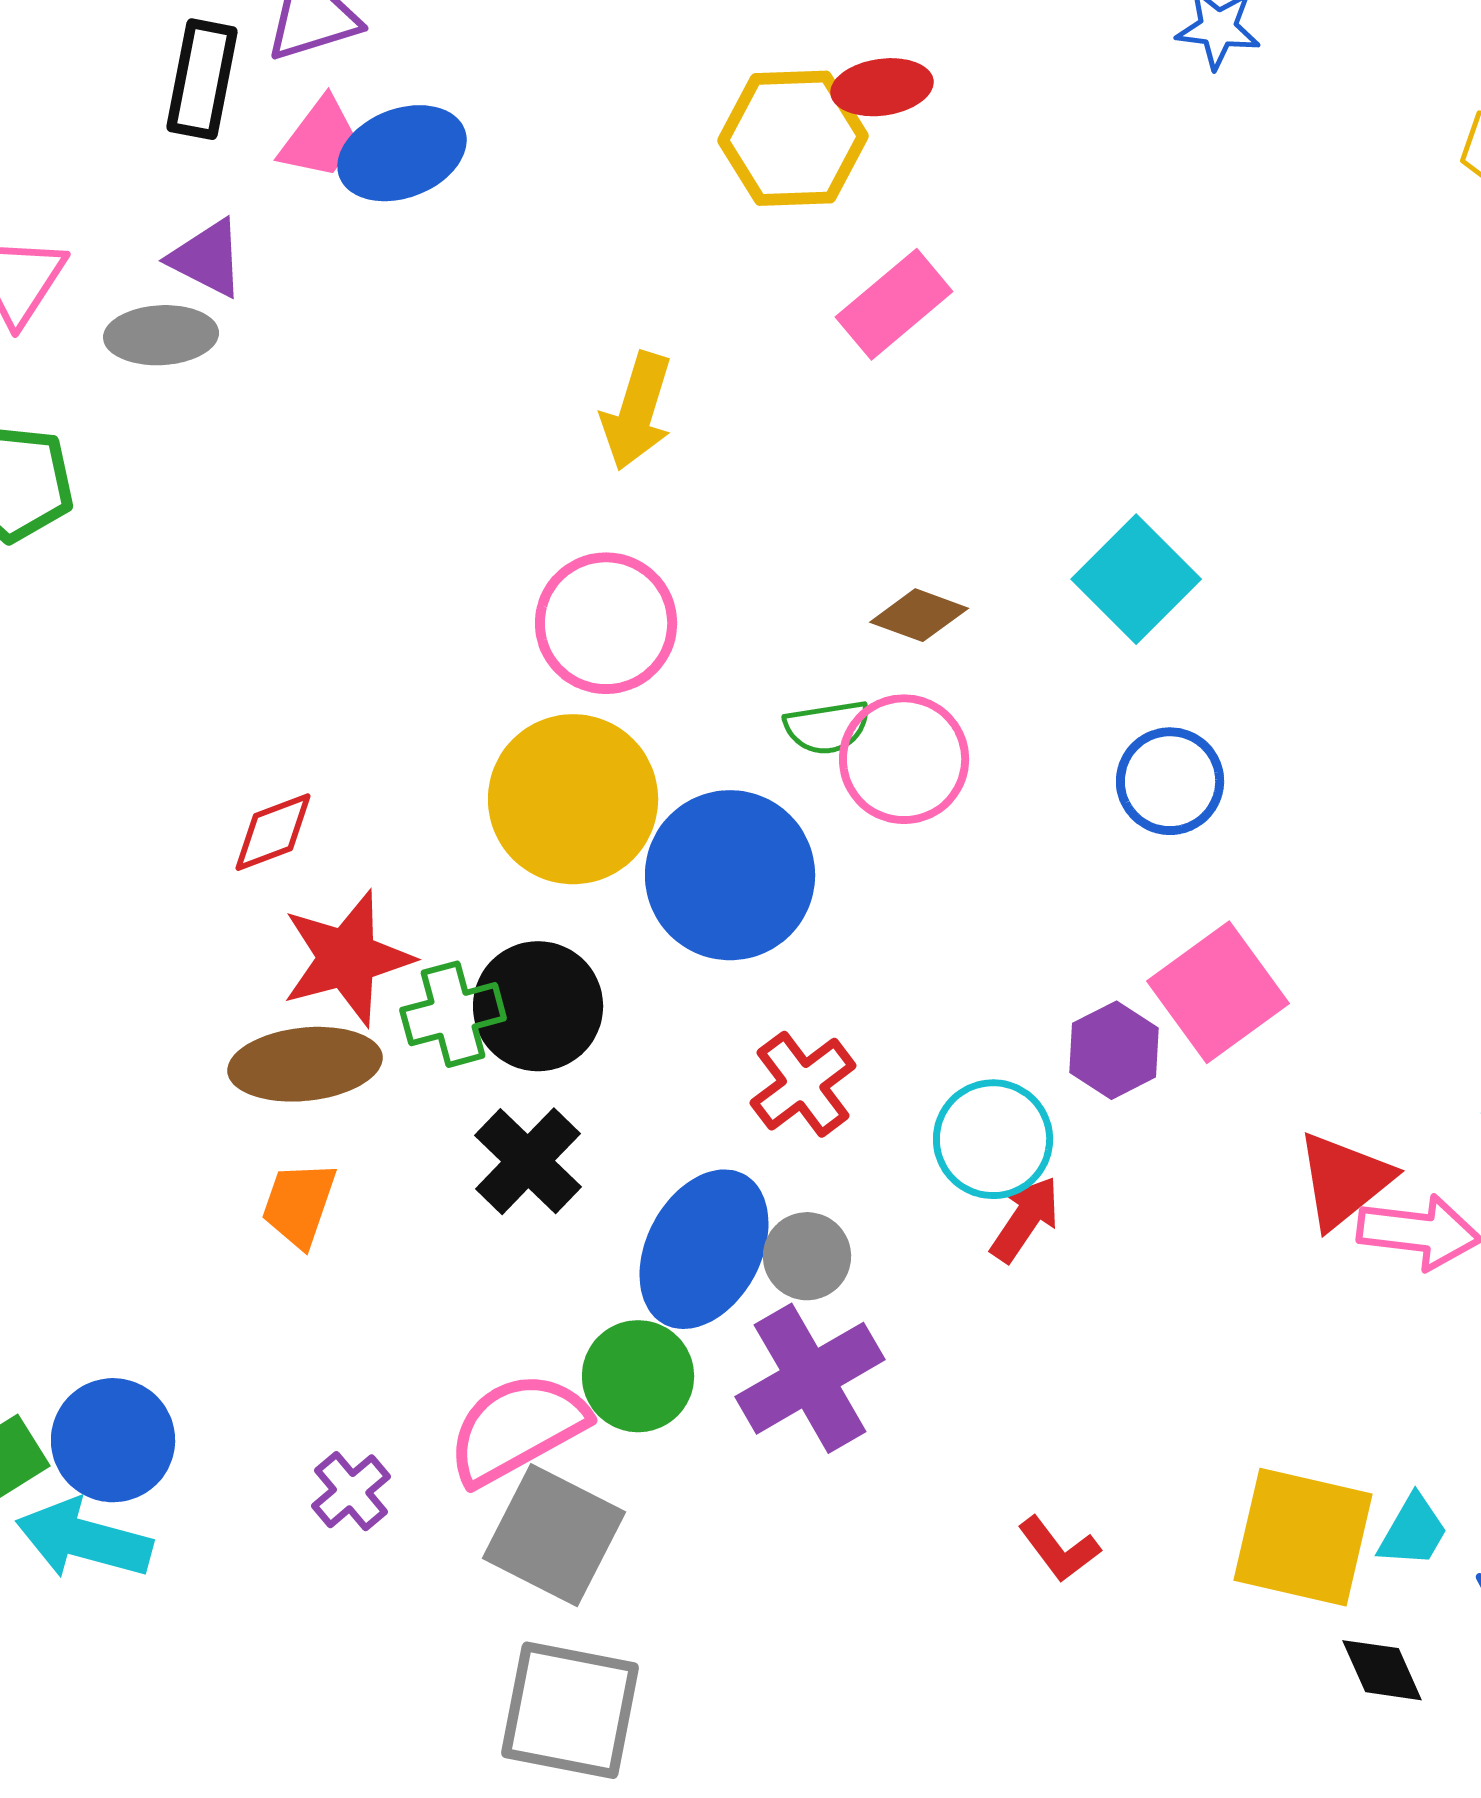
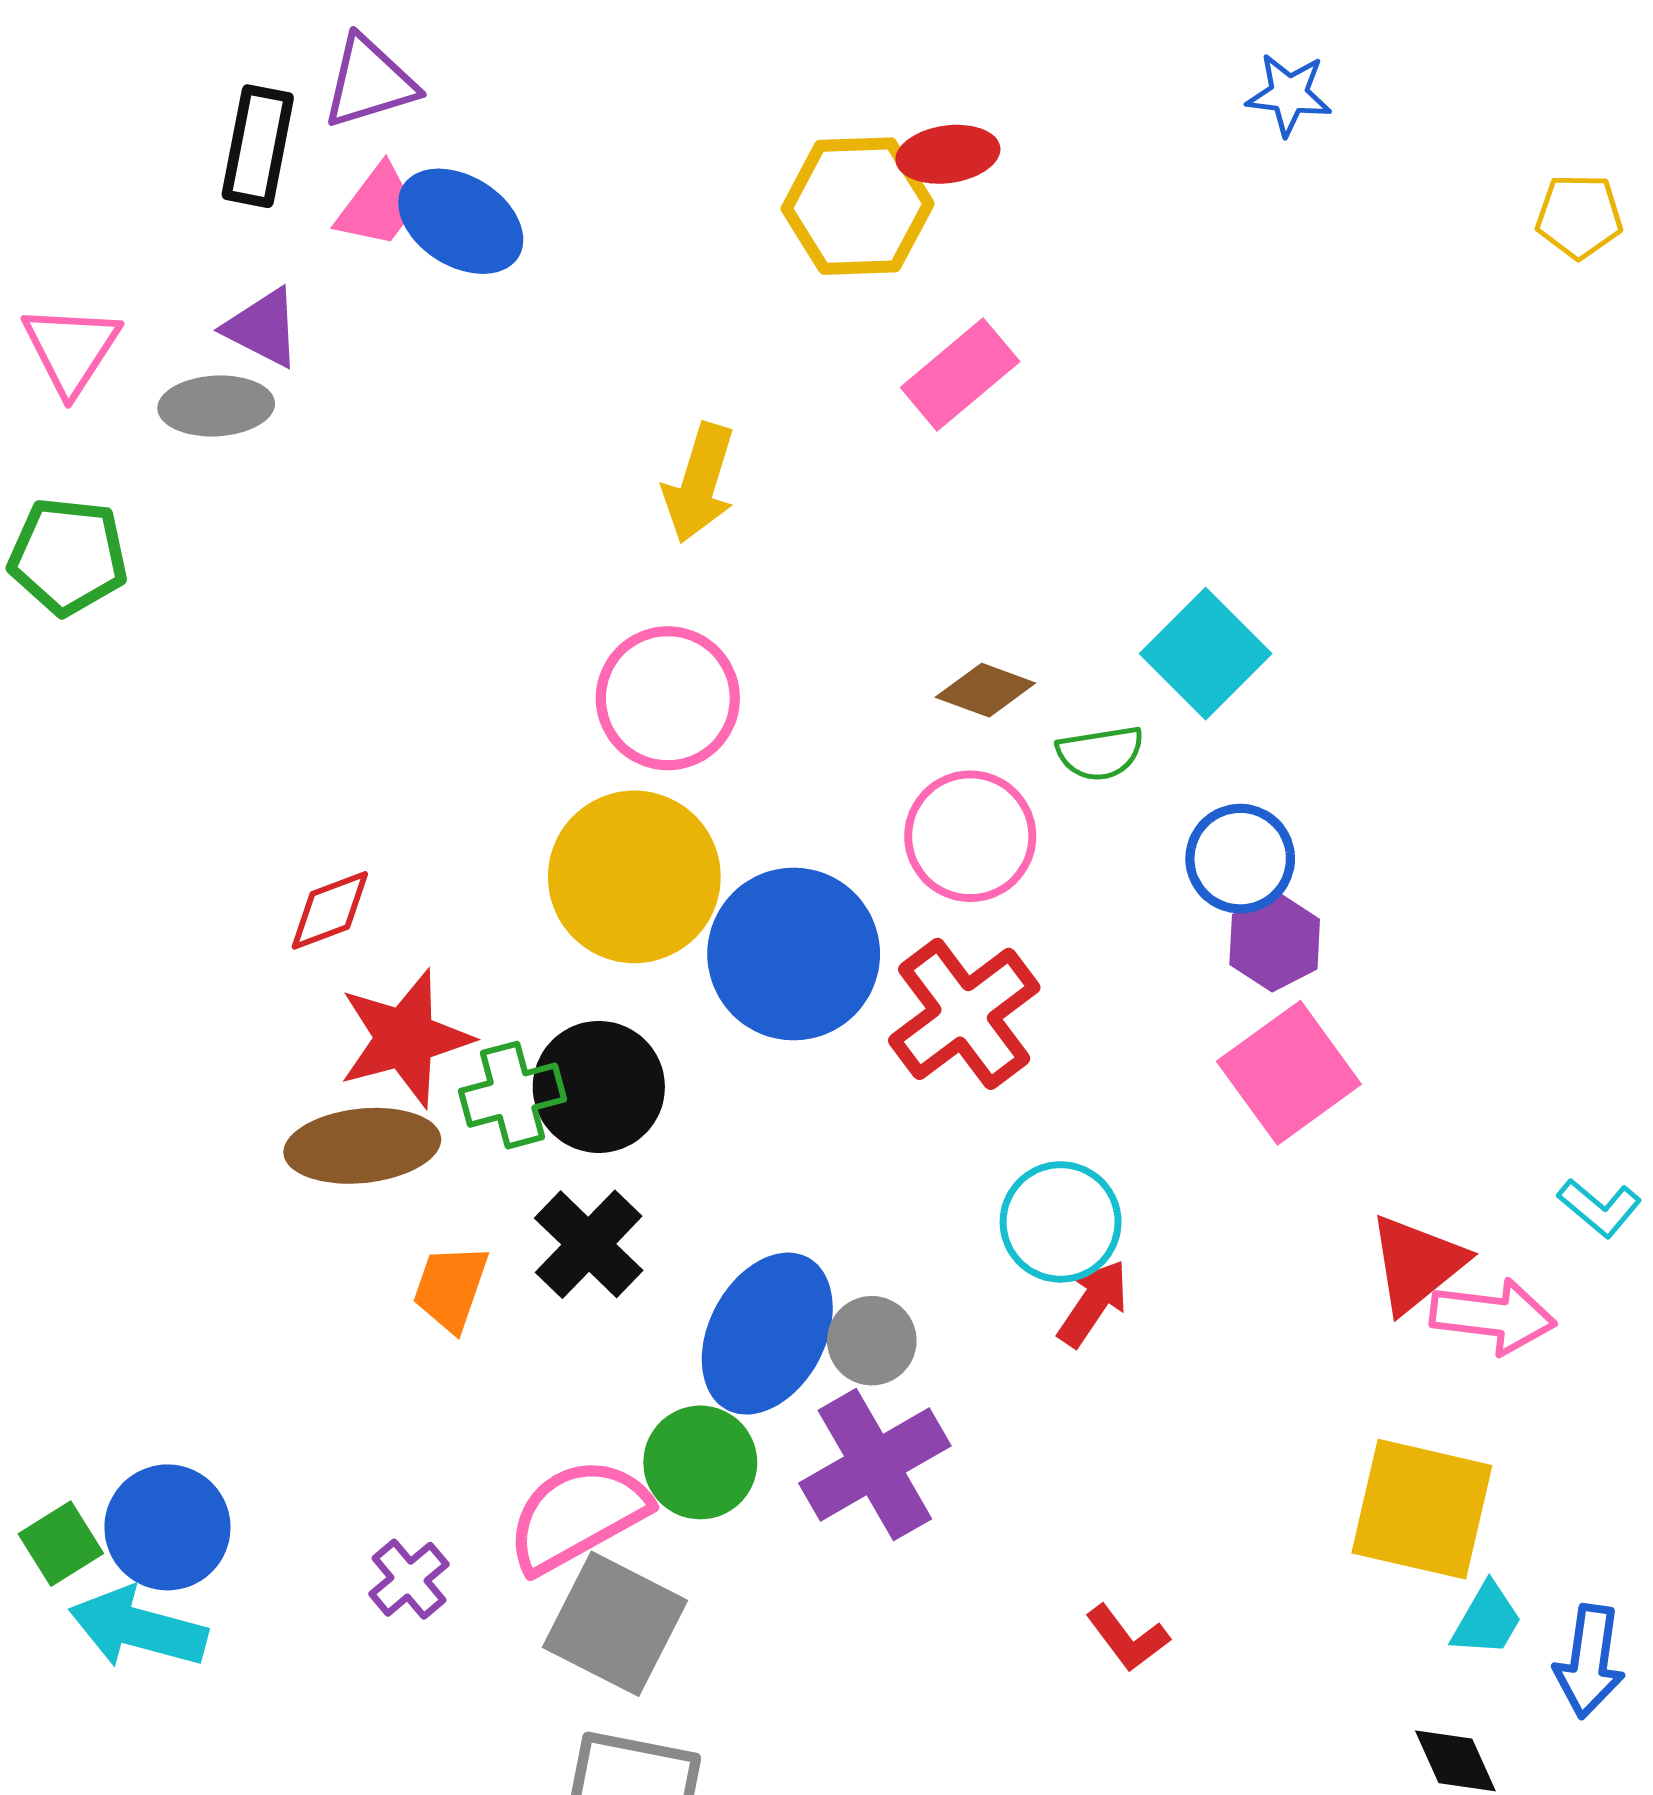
blue ellipse: (402, 153) -> (461, 221), turned 53
green semicircle: (827, 727) -> (1100, 753), moved
purple hexagon: (1114, 1050) -> (1275, 942), moved
red cross: (803, 1084) -> (964, 1014), moved, size x1.4
orange trapezoid: (299, 1204) -> (451, 1288), moved
yellow square: (1303, 1537) -> (1422, 1509), moved

